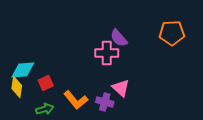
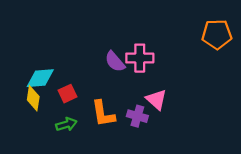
purple semicircle: (119, 38) -> (115, 62), moved
orange L-shape: (76, 100) -> (103, 114), turned 30

